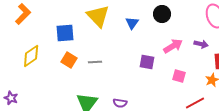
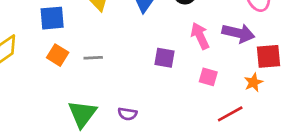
purple arrow: (201, 44) -> (238, 33), size x1.6
pink arrow: (173, 46) -> (200, 36), turned -84

